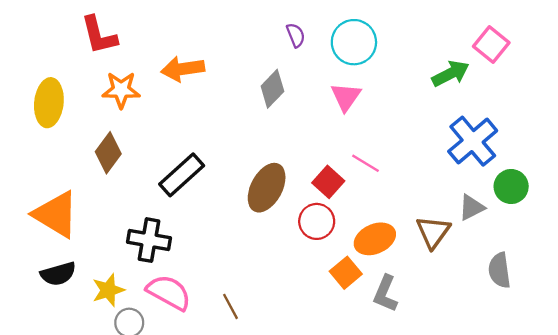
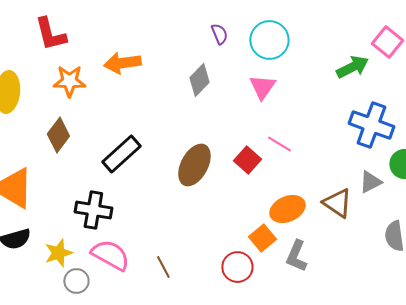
blue cross: (473, 141) -> (371, 125), turned -30
red circle: (317, 221) -> (237, 267), moved
brown triangle: (433, 232) -> (337, 203), turned -32

